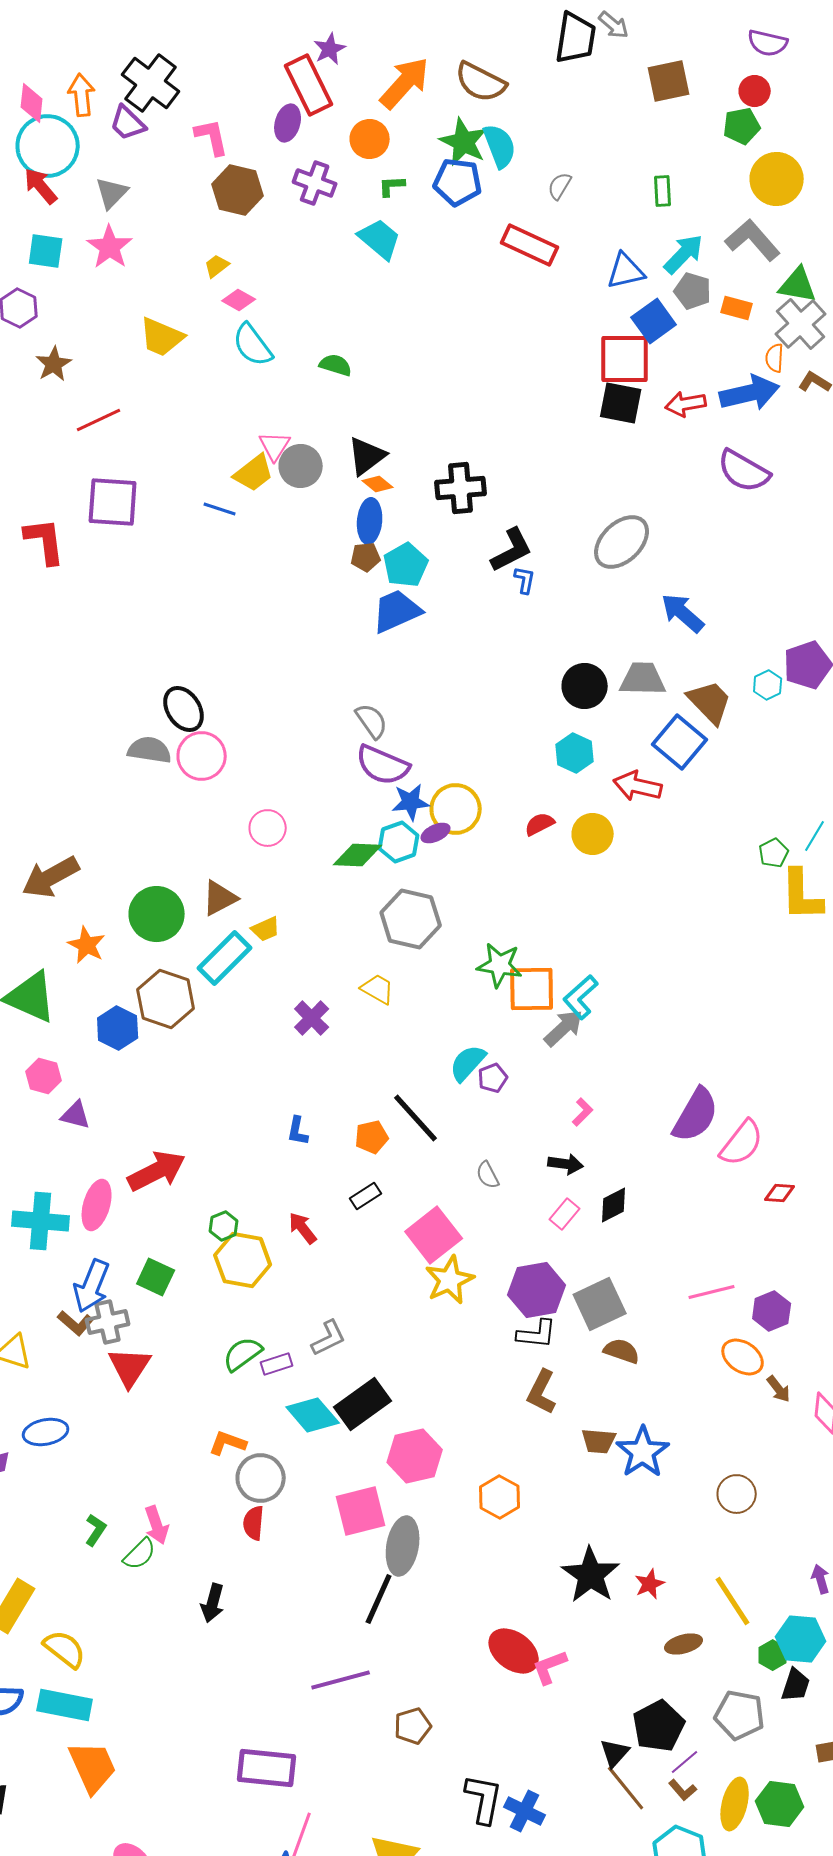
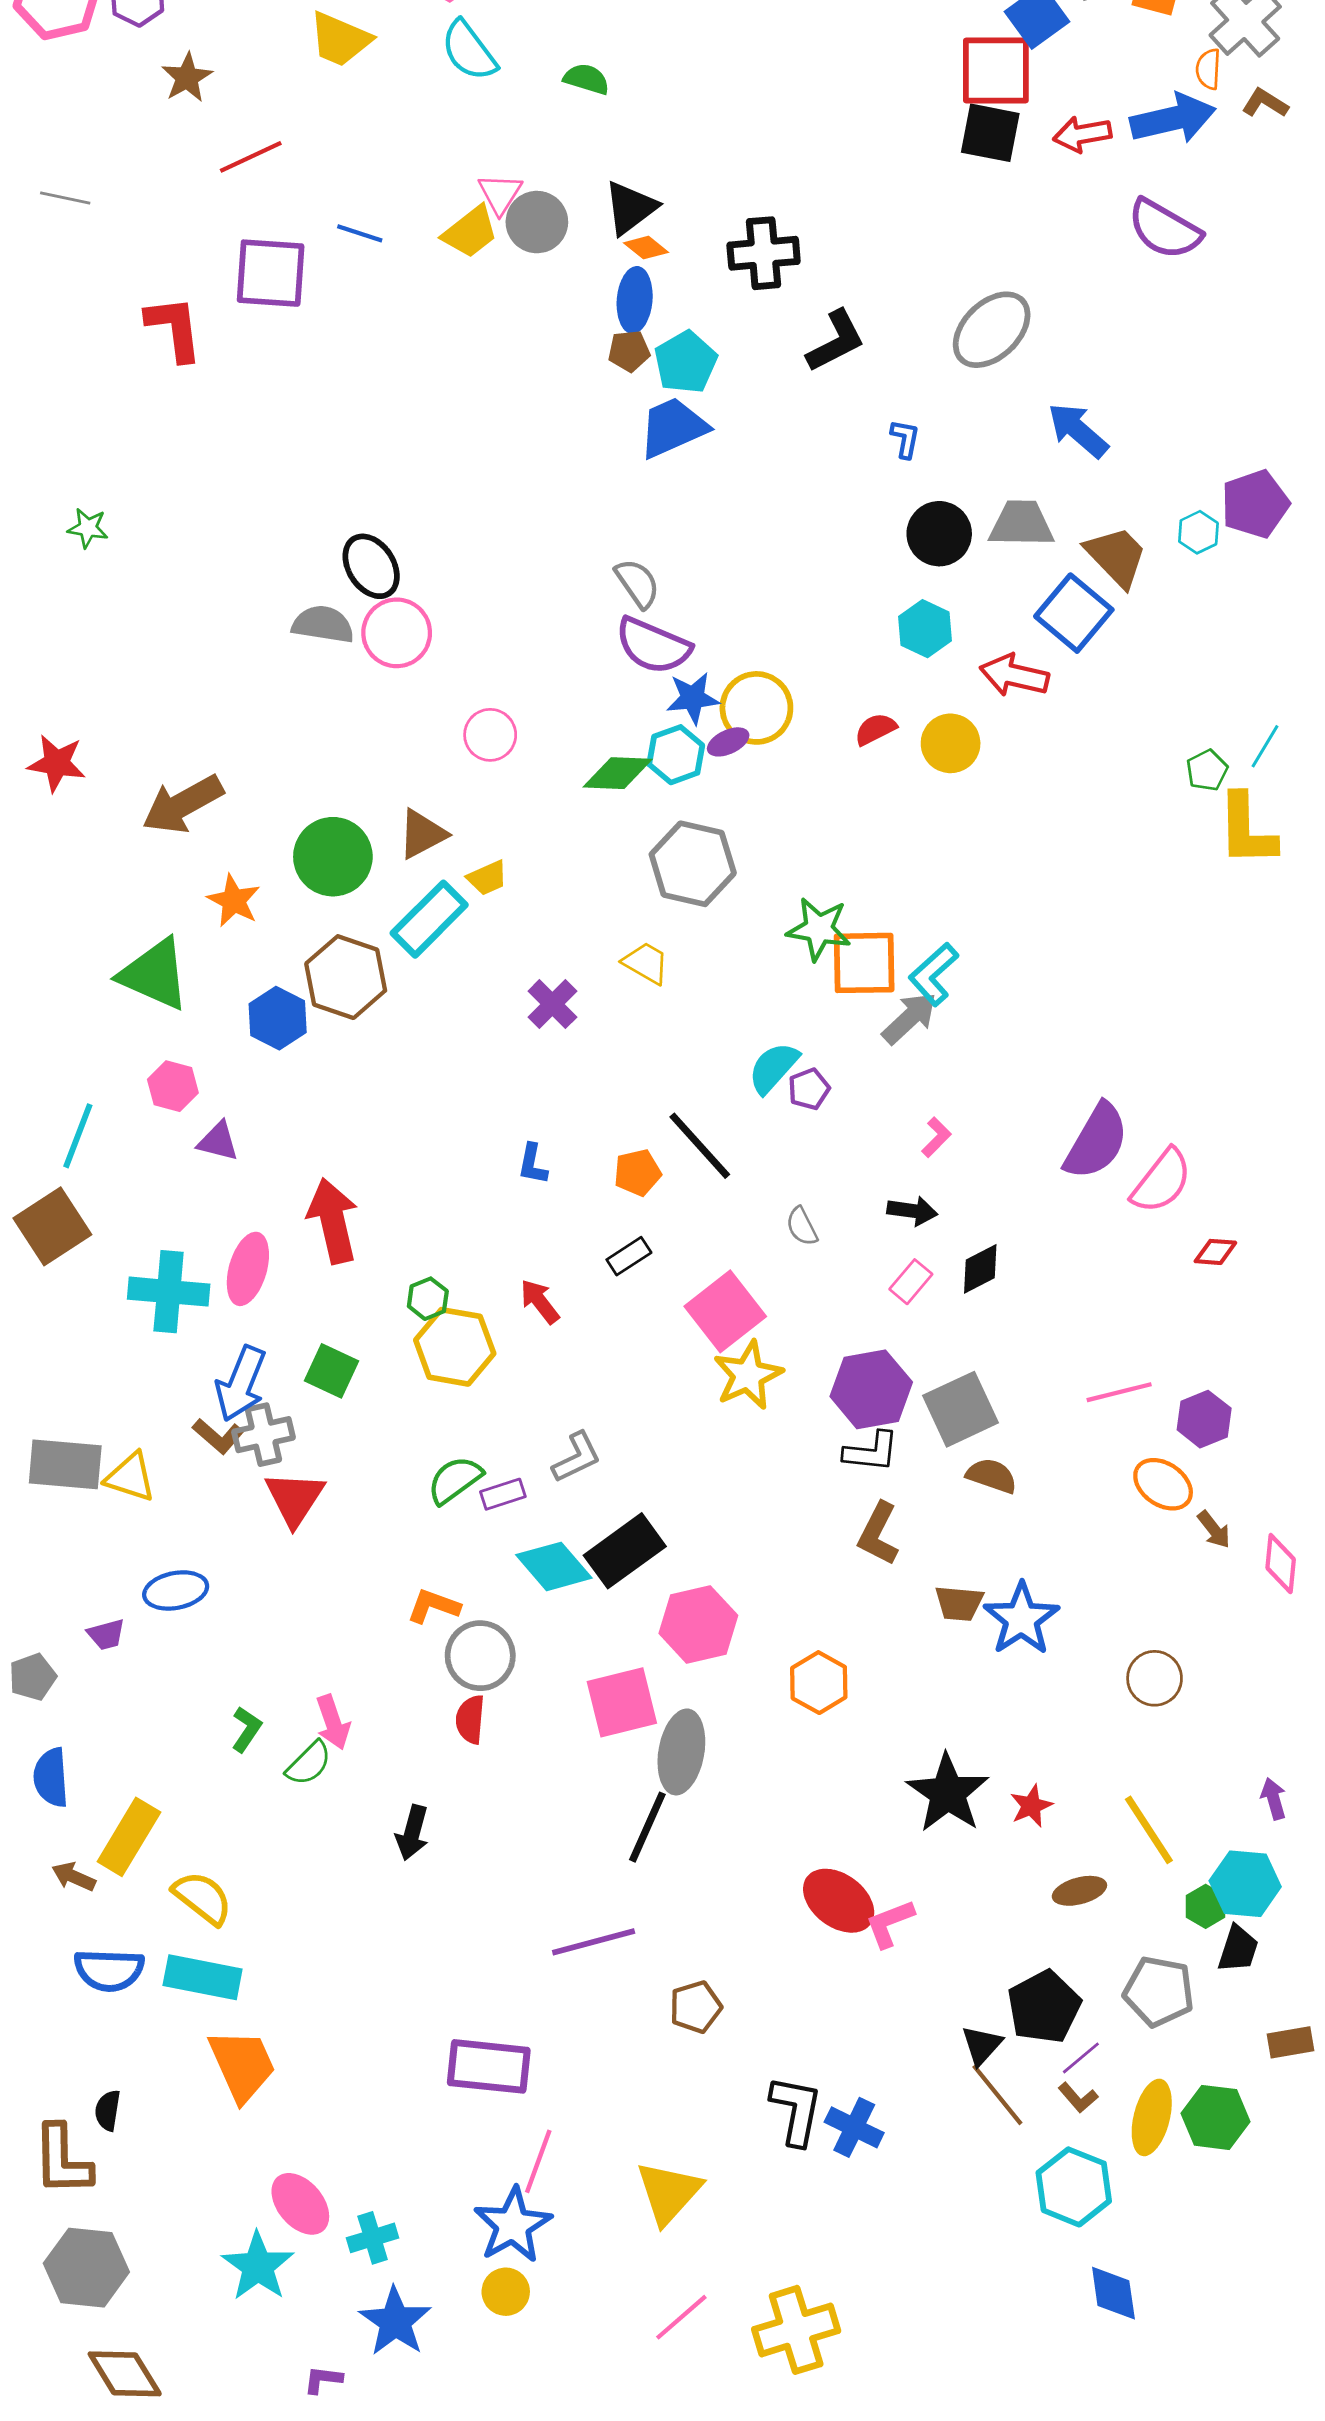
blue line: (220, 509) -> (360, 233), moved
blue L-shape: (525, 580) -> (905, 439), moved
red arrow: (157, 1171) -> (333, 1221), turned -76

